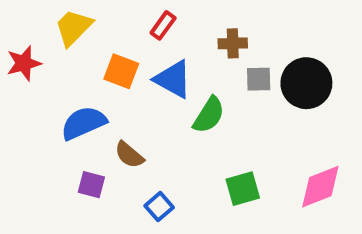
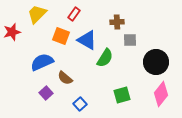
red rectangle: (163, 25) -> (74, 14), moved
black circle: (306, 83) -> (156, 62), moved
purple square: (91, 185) -> (46, 93), turned 32
pink diamond: (320, 187) -> (161, 94), turned -30

